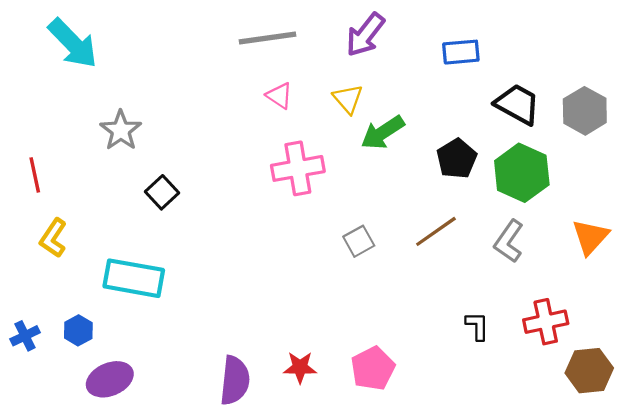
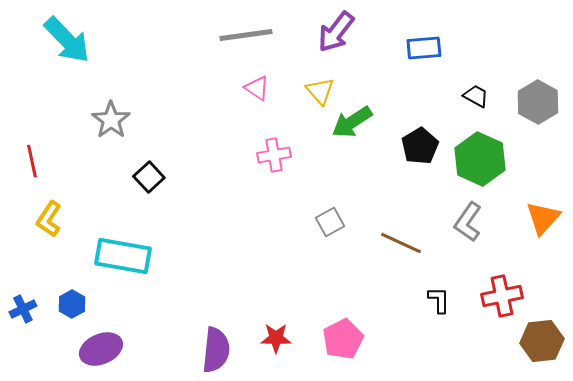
black trapezoid: (517, 104) -> (476, 96), size x0.6
pink cross: (298, 168) -> (274, 155), size x0.7
brown line: (436, 231) -> (401, 243), moved, turned 60

